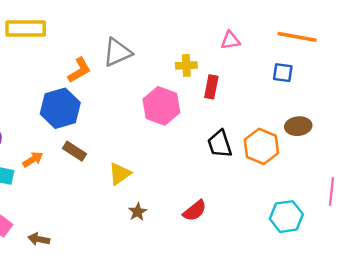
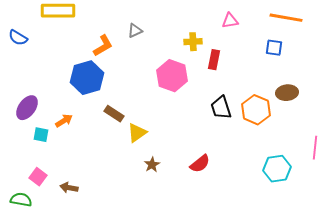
gray triangle: (117, 52) -> (135, 31), size x0.6
brown rectangle: (75, 151) -> (114, 114), moved

